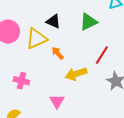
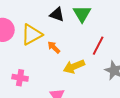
black triangle: (53, 21) -> (57, 14), moved
green triangle: (89, 22) -> (82, 14), turned -30

